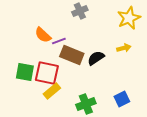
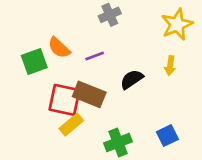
purple line: (59, 41) -> (95, 56), moved
yellow arrow: (124, 48) -> (170, 66), turned 112
brown rectangle: (72, 55) -> (89, 94), moved
green square: (25, 72) -> (34, 61), moved, turned -30

